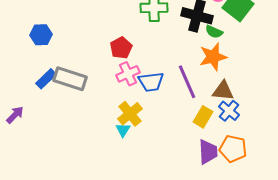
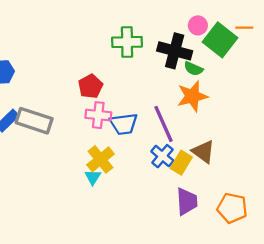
pink cross: (128, 74) -> (98, 115), turned 30
brown triangle: (223, 91) -> (203, 152), moved, turned 30
blue cross: (229, 111) -> (162, 156), moved
orange pentagon: (233, 149) -> (232, 208), moved

